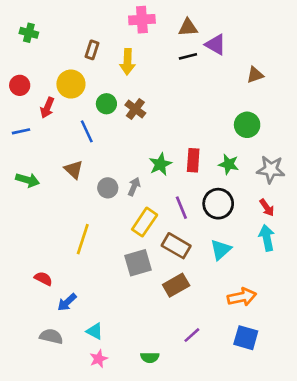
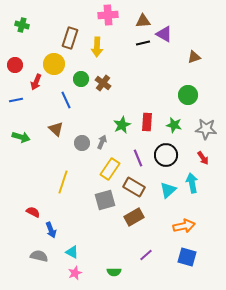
brown rectangle: (92, 50) -> (70, 38), size x1.5
cyan arrow: (267, 238) -> (192, 183), moved
blue arrow: (67, 302) -> (51, 230), turned -70

